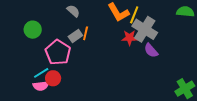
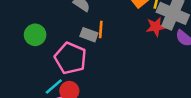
gray rectangle: (75, 36) -> (89, 35), turned 64

